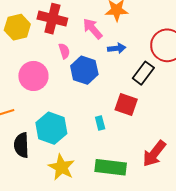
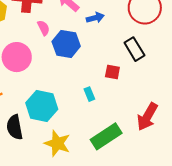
black rectangle: (143, 73) -> (134, 49), moved, turned -60
red square: (126, 104) -> (112, 72), size x0.7
green rectangle: (111, 167) -> (106, 136), turned -32

